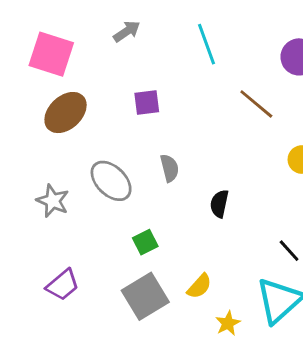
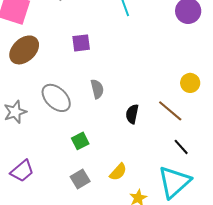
brown line: (256, 104) -> (170, 111), moved
gray star: (53, 201) -> (15, 112), turned 30
gray square: (145, 296) -> (80, 179), size x0.6

